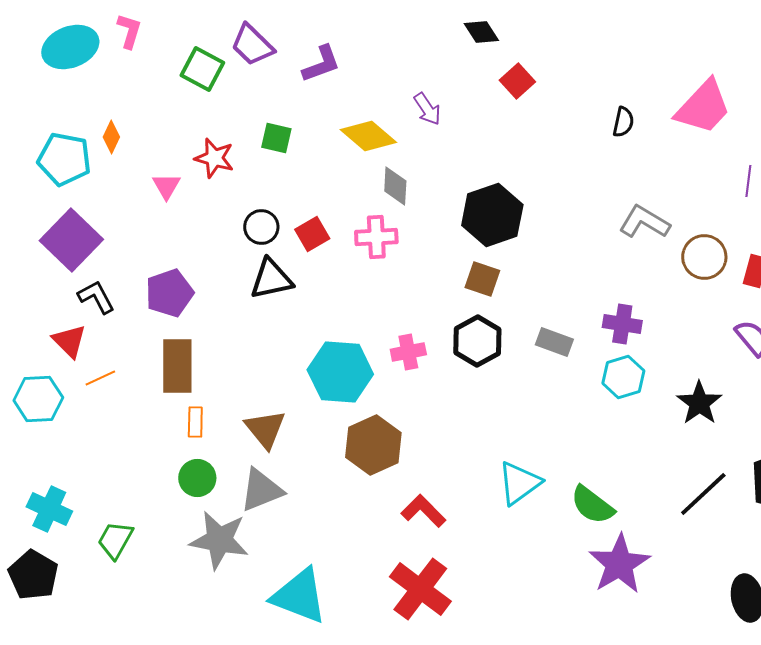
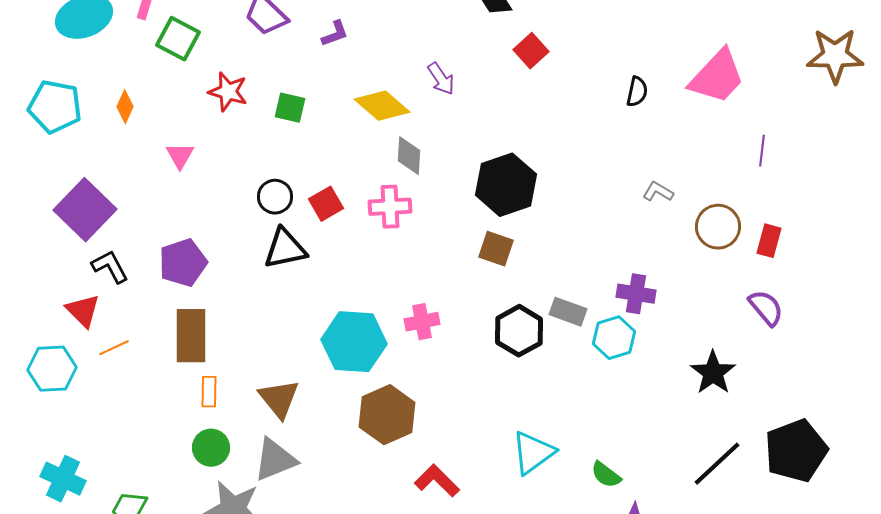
purple L-shape: (321, 64) -> (335, 34), size x0.7
green square: (202, 69) -> (178, 39), moved
red star: (214, 158) -> (228, 92), moved
cyan pentagon: (64, 159) -> (55, 107), moved
gray L-shape: (644, 222) -> (658, 192), size x0.6
black hexagon: (477, 341) -> (519, 331), moved
cyan hexagon: (623, 377) -> (614, 338), moved
green semicircle: (592, 505) -> (606, 475), size x0.7

